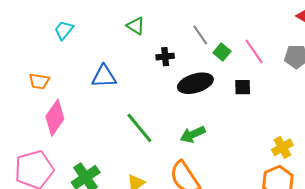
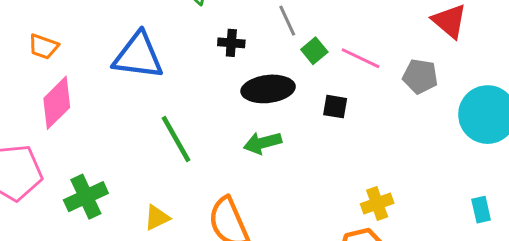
pink line: (254, 52) -> (361, 58), turned -40
blue triangle: (104, 76) -> (138, 56), size x1.4
green arrow: (193, 134) -> (263, 143), moved

